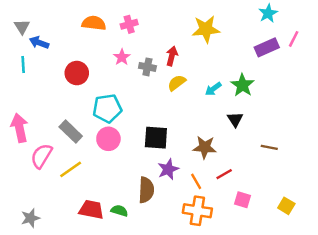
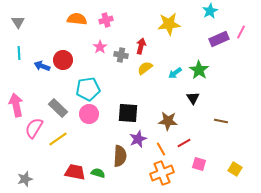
cyan star: (268, 13) -> (210, 11), moved
blue arrow: (39, 43) -> (42, 66), moved
orange cross: (197, 211) -> (162, 173), turned -30

